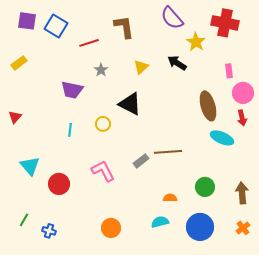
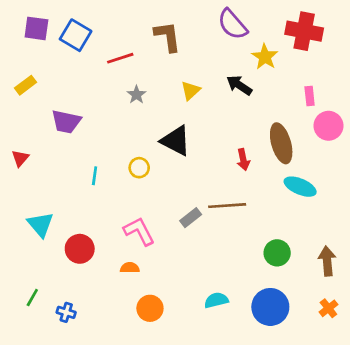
purple trapezoid: (72, 90) -> (66, 122), moved
red arrow: (242, 118) -> (243, 160), moved
orange semicircle: (170, 198) -> (130, 268), moved

